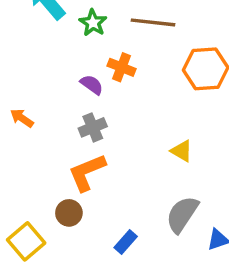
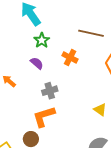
green star: (93, 23) -> (42, 40), moved
purple semicircle: (92, 85) -> (37, 63), moved

